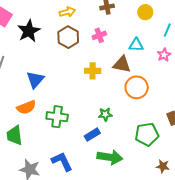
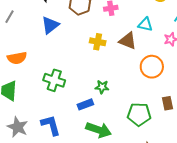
blue triangle: (35, 80) -> (50, 25), moved
orange circle: (137, 87) -> (152, 67), moved
orange semicircle: (26, 107) -> (17, 58), moved

